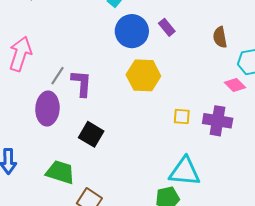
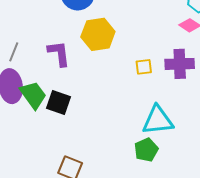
purple L-shape: (82, 83) -> (59, 53), moved
green trapezoid: (60, 172) -> (33, 95), moved, turned 48

